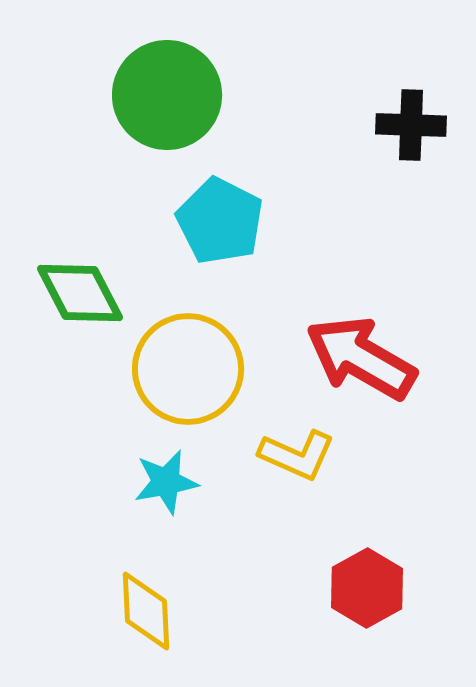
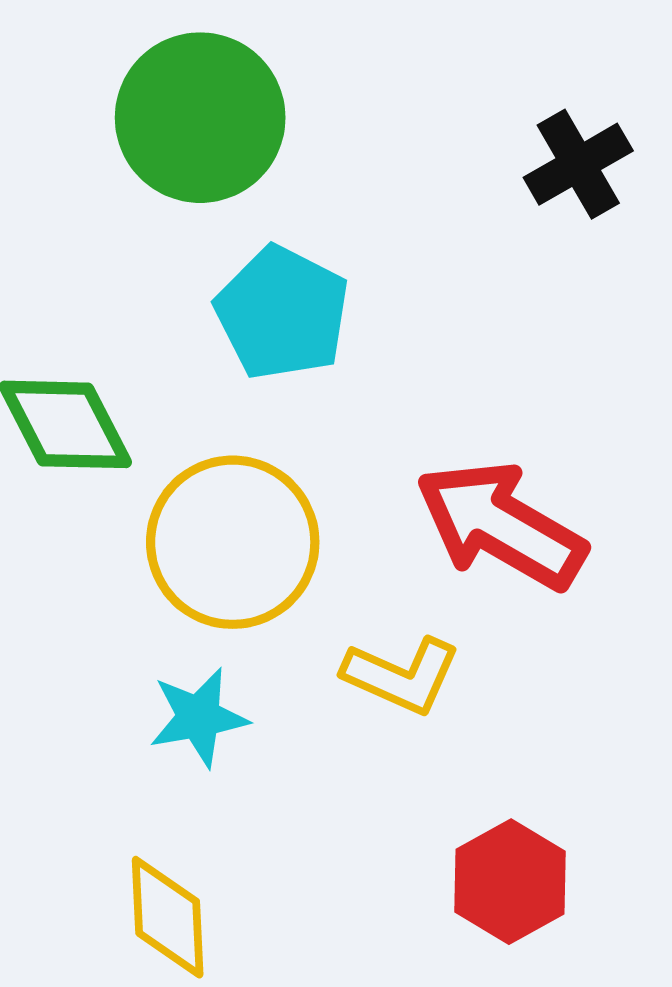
black cross: (411, 125) -> (578, 164), turned -32

